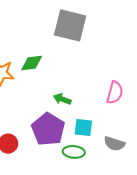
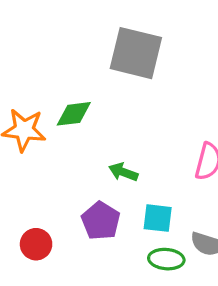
purple pentagon: (48, 129) -> (101, 221), size x0.7
green ellipse: (74, 152) -> (166, 259), moved

